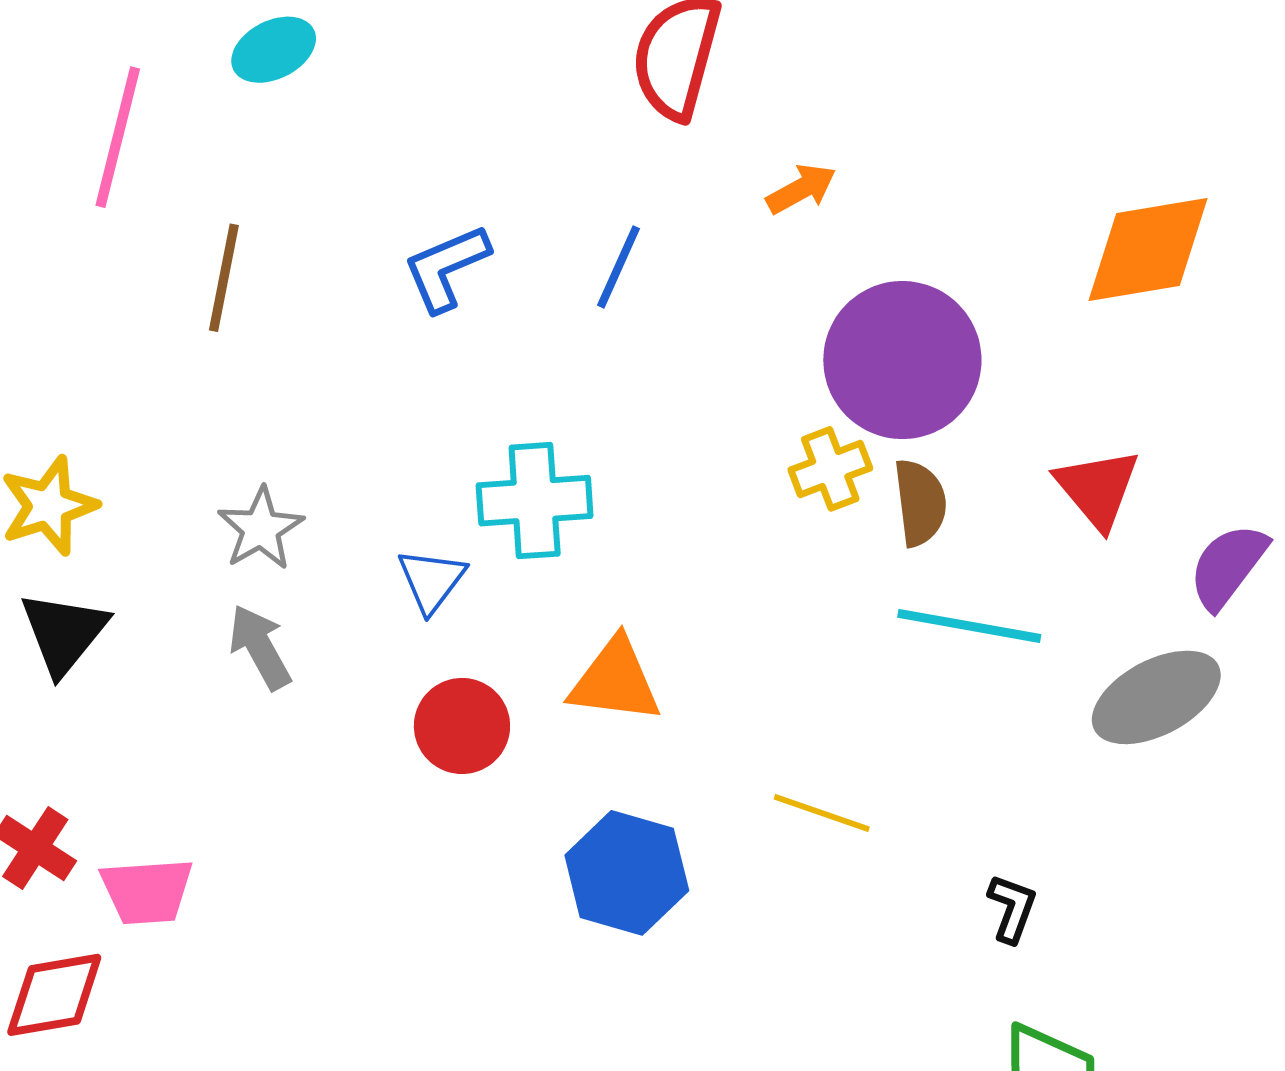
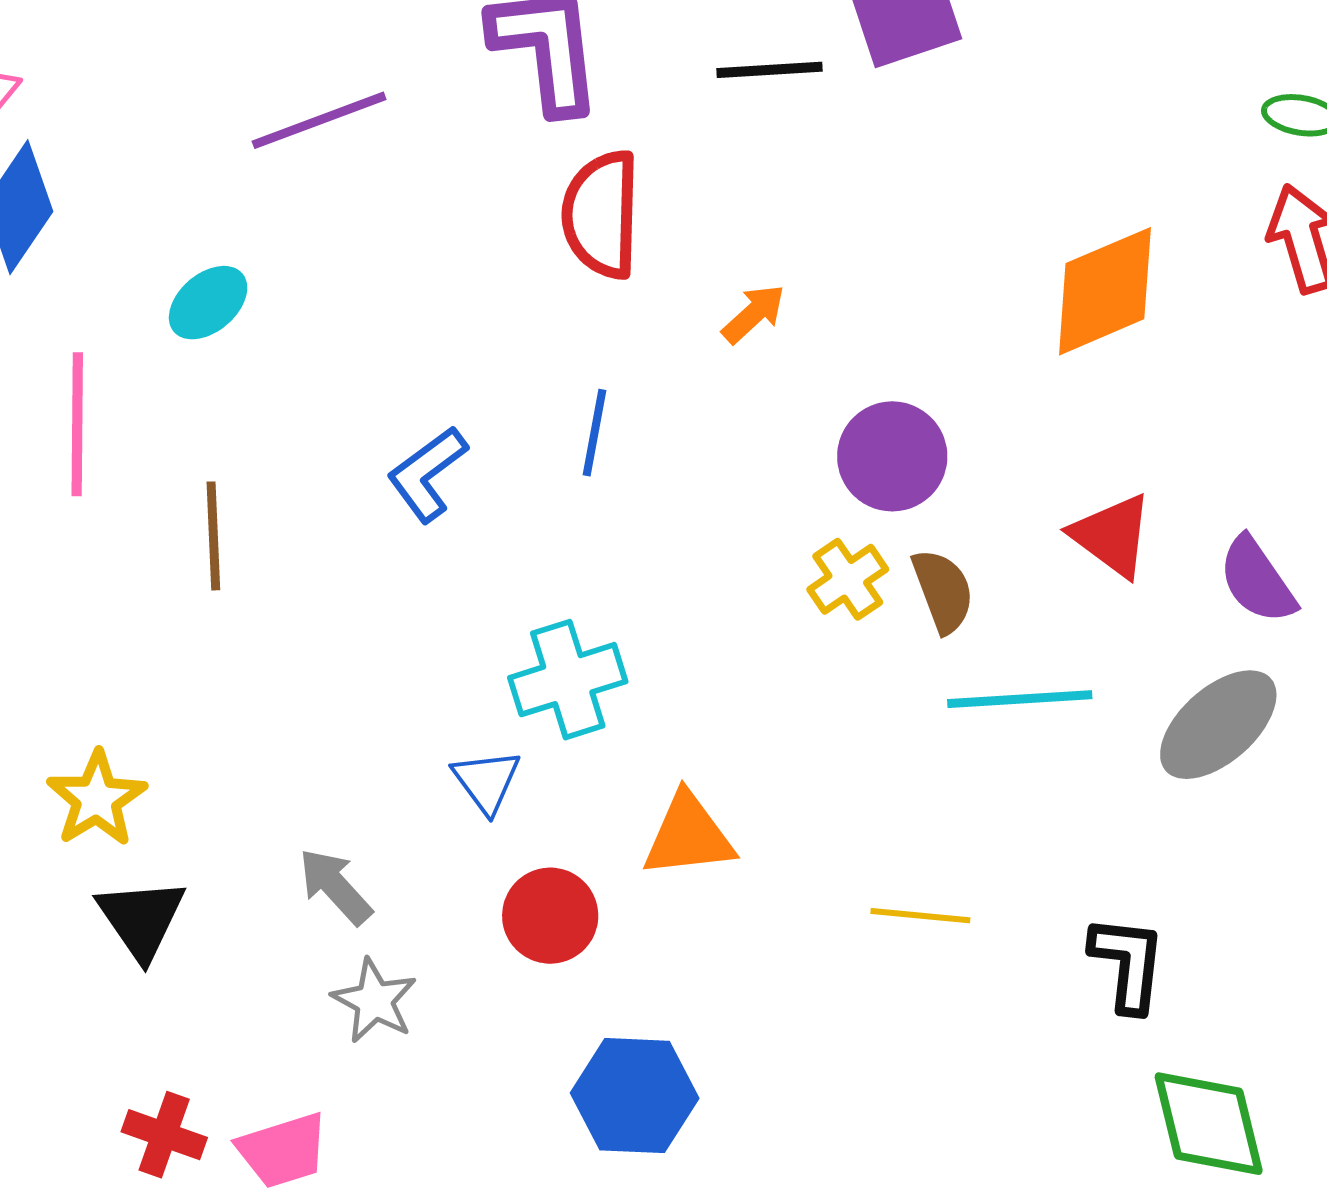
purple circle: (902, 360) -> (892, 456), size x0.7
gray star: (261, 529) -> (374, 1001), moved
purple semicircle: (1228, 566) -> (1257, 580), turned -58
blue hexagon: (627, 873) -> (635, 1096), moved
black L-shape: (1012, 908) -> (1128, 963), size x1.5

